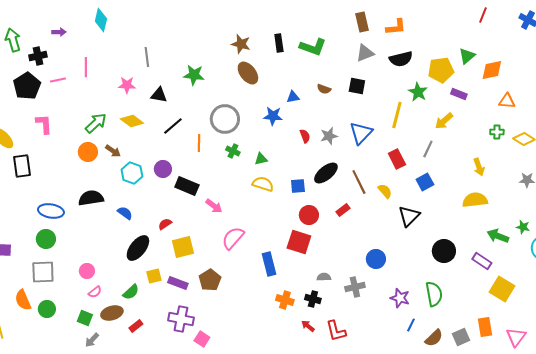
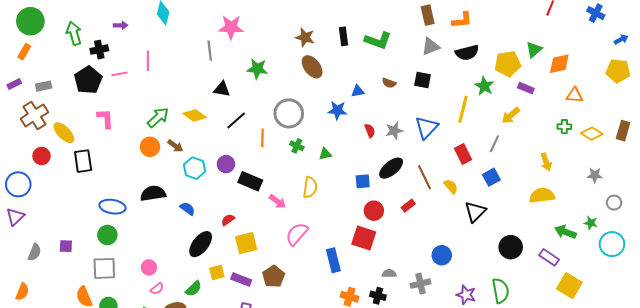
pink star: (127, 85) -> (231, 27), moved, size x1.4
yellow semicircle: (263, 184) -> (310, 187), moved, turned 80

